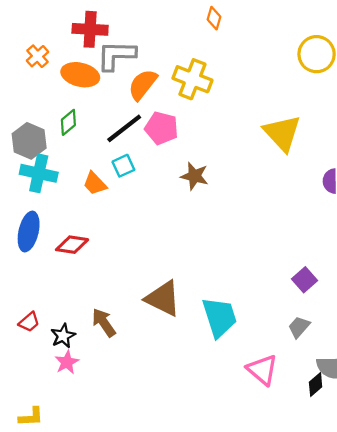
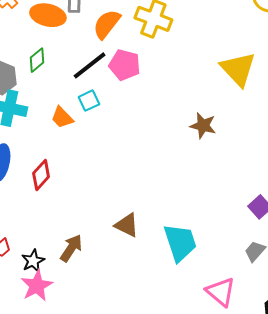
brown star: (194, 176) -> (203, 126), moved
red diamond: (72, 245) -> (41, 175), turned -56
brown triangle: (163, 298) -> (127, 225), size x0.7
brown arrow: (104, 323) -> (71, 248), turned 68
pink star: (67, 362) -> (37, 286), size x1.4

